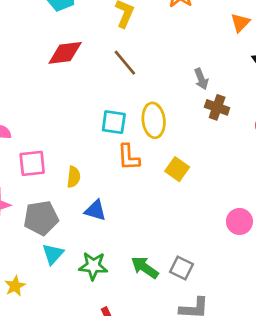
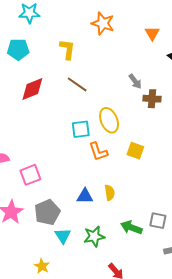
yellow semicircle: (74, 177) -> (110, 193), moved

